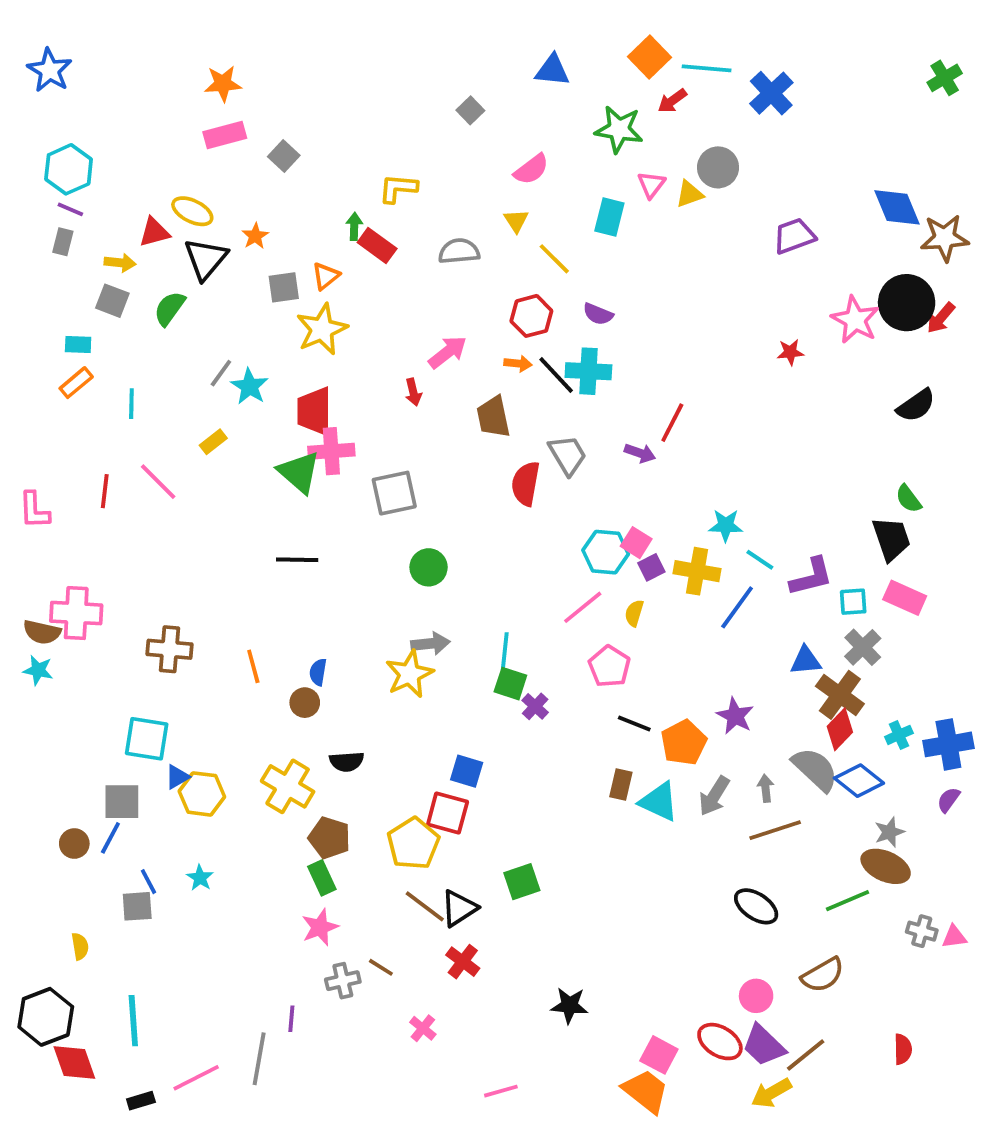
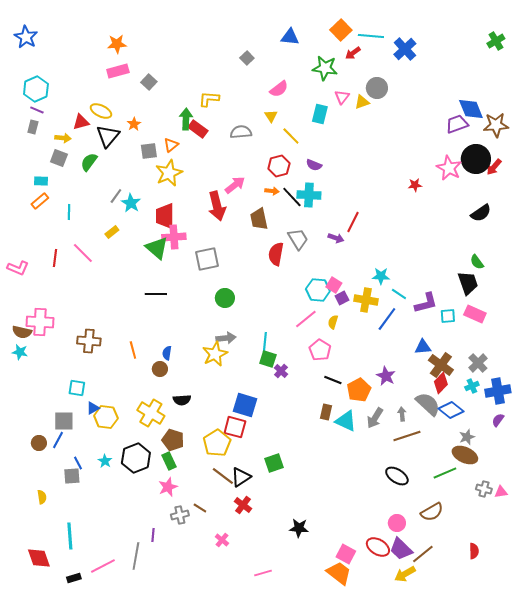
green arrow: (354, 226) -> (186, 119), size x1.5
purple trapezoid: (794, 236) -> (457, 124), moved
red arrow: (413, 392) -> (217, 206), size x2.0
pink L-shape: (34, 510) -> (18, 268), turned -65
gray cross: (863, 647) -> (478, 363), moved
cyan square: (147, 739) -> (77, 388), size x0.7
blue square: (467, 771) -> (245, 405), size x1.4
black hexagon: (46, 1017) -> (136, 458), moved

